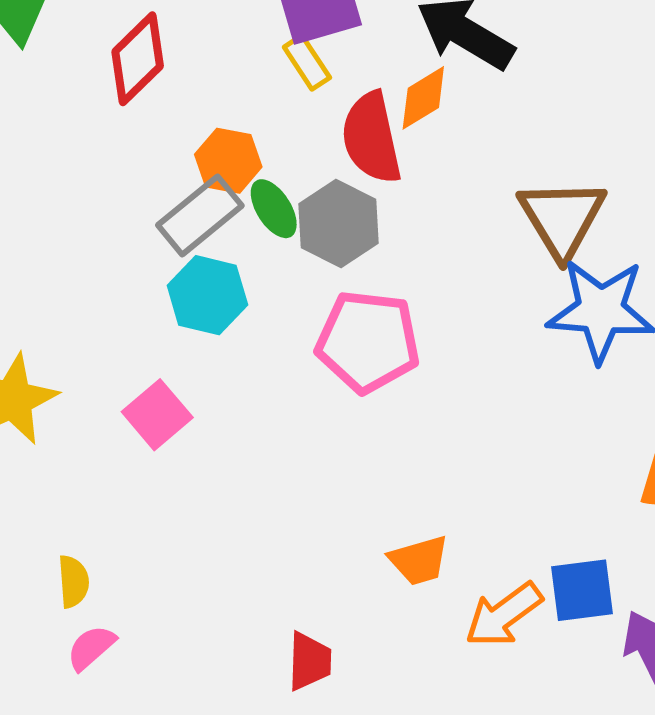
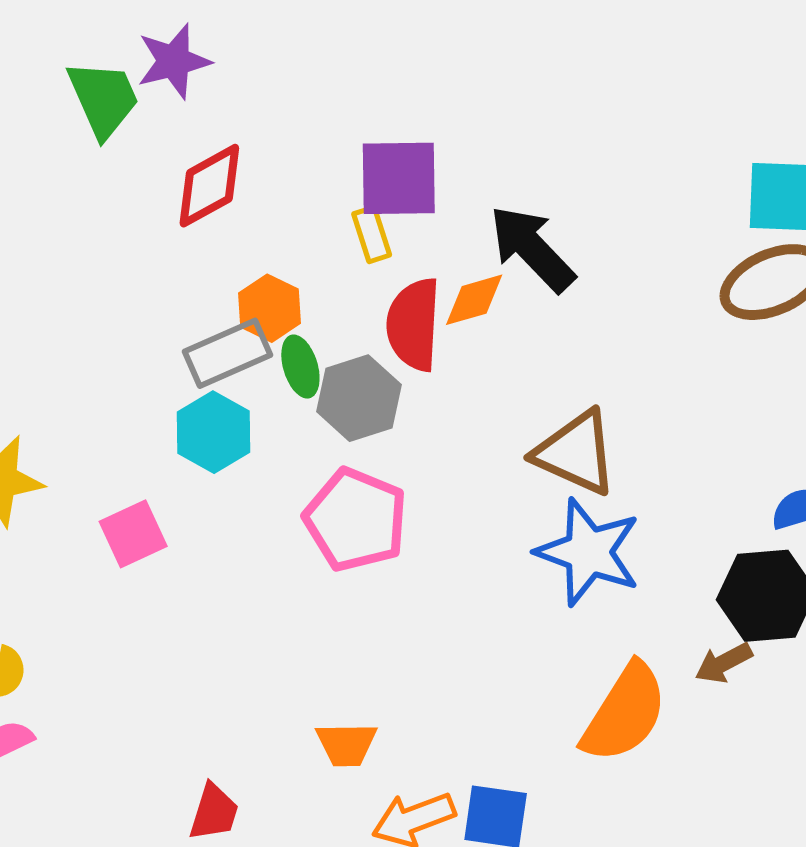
brown triangle: (562, 218) -> (576, 453), turned -50

